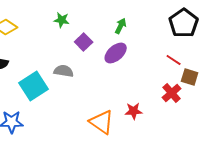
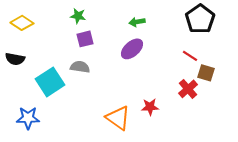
green arrow: (121, 26) -> (137, 22), turned -126
purple square: (84, 42) -> (85, 39), moved, turned 30

